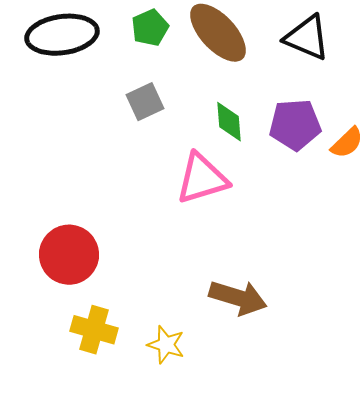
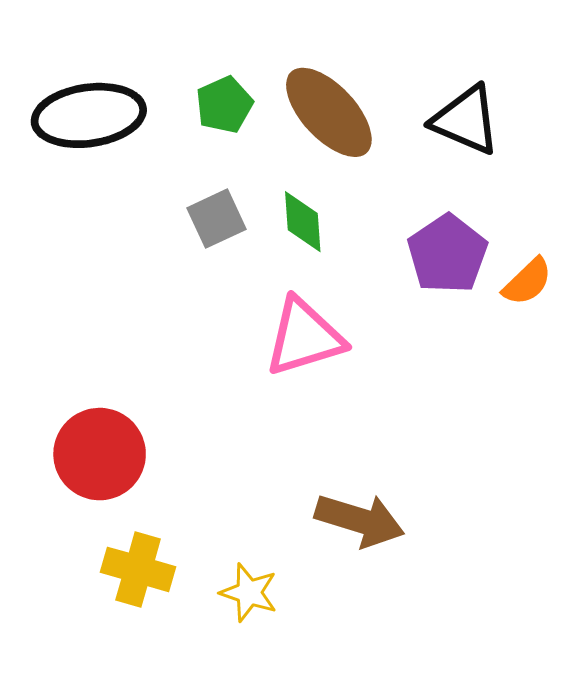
green diamond: (229, 122) -> (303, 222), moved
purple pentagon: (295, 125) -> (447, 254), turned -30

